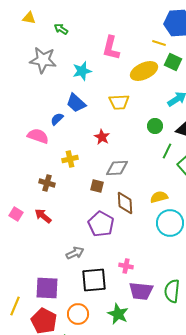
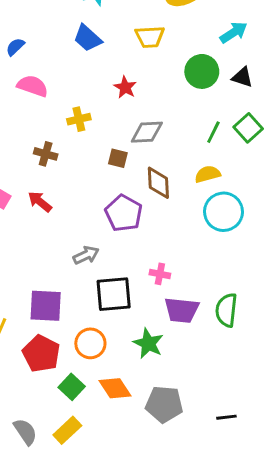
blue semicircle: (57, 119) -> (15, 47), moved
green circle: (155, 126) -> (202, 71), size x1.5
green line: (167, 151) -> (213, 132), moved

